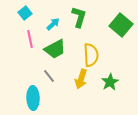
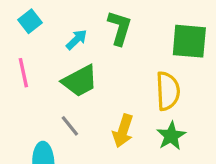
green square: (121, 25) -> (189, 41), turned -35
pink line: (30, 39) -> (23, 73), moved
yellow semicircle: (91, 55) -> (168, 91), moved

